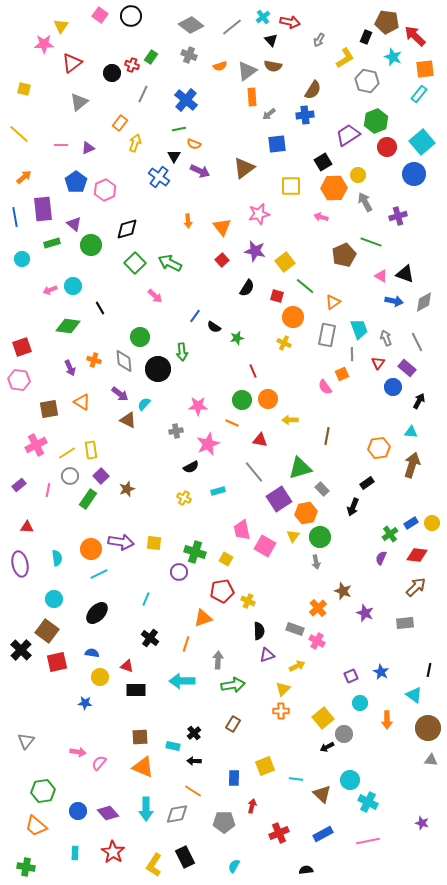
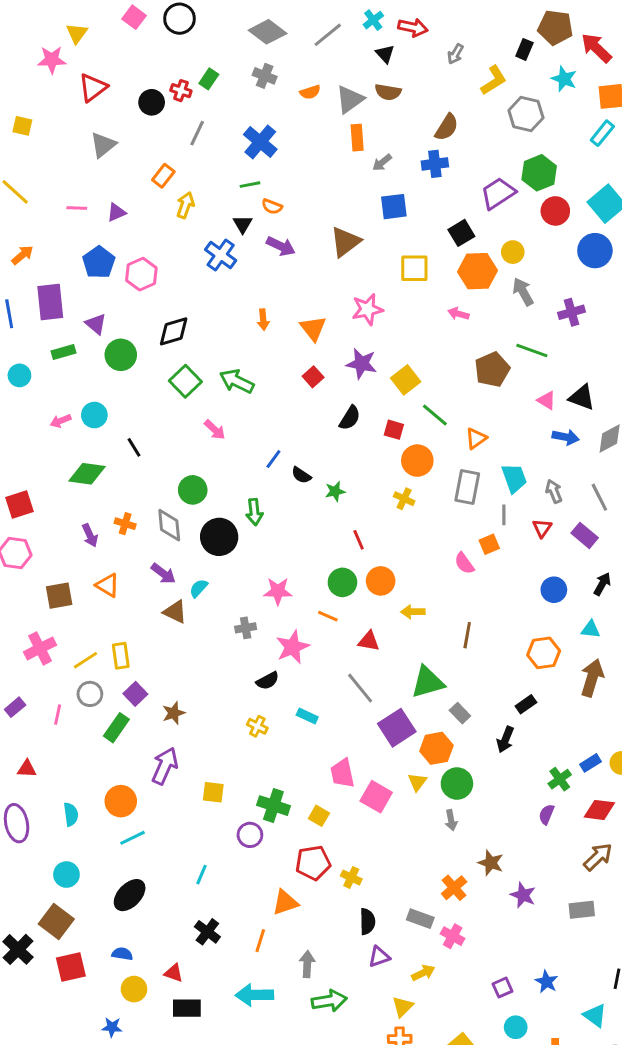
blue circle: (393, 387) -> (554, 590), moved
cyan rectangle: (218, 491) -> (307, 716), turned 40
purple arrow: (121, 542) -> (165, 766), moved, turned -75

